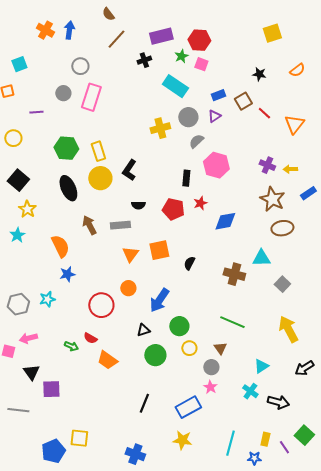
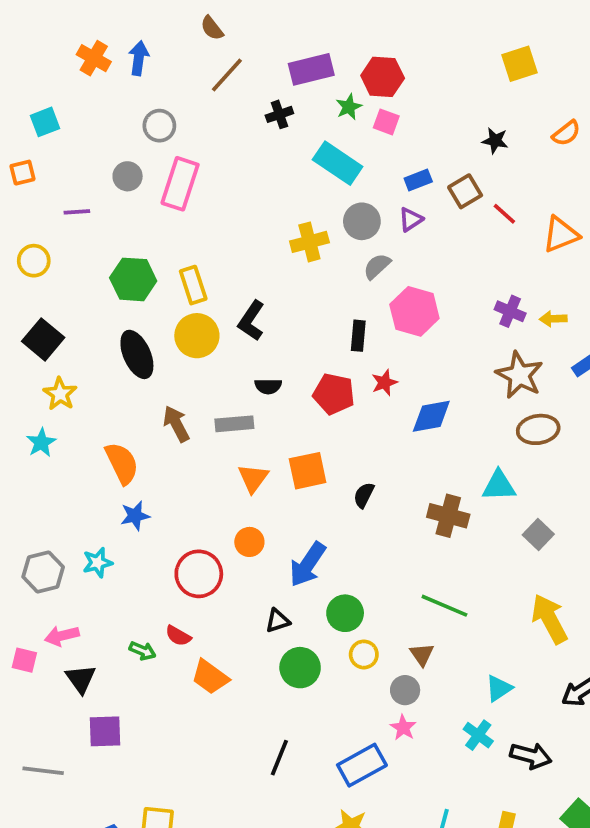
orange triangle: (294, 124) -> (561, 234), turned 30
black triangle: (31, 372) -> (81, 679), moved

